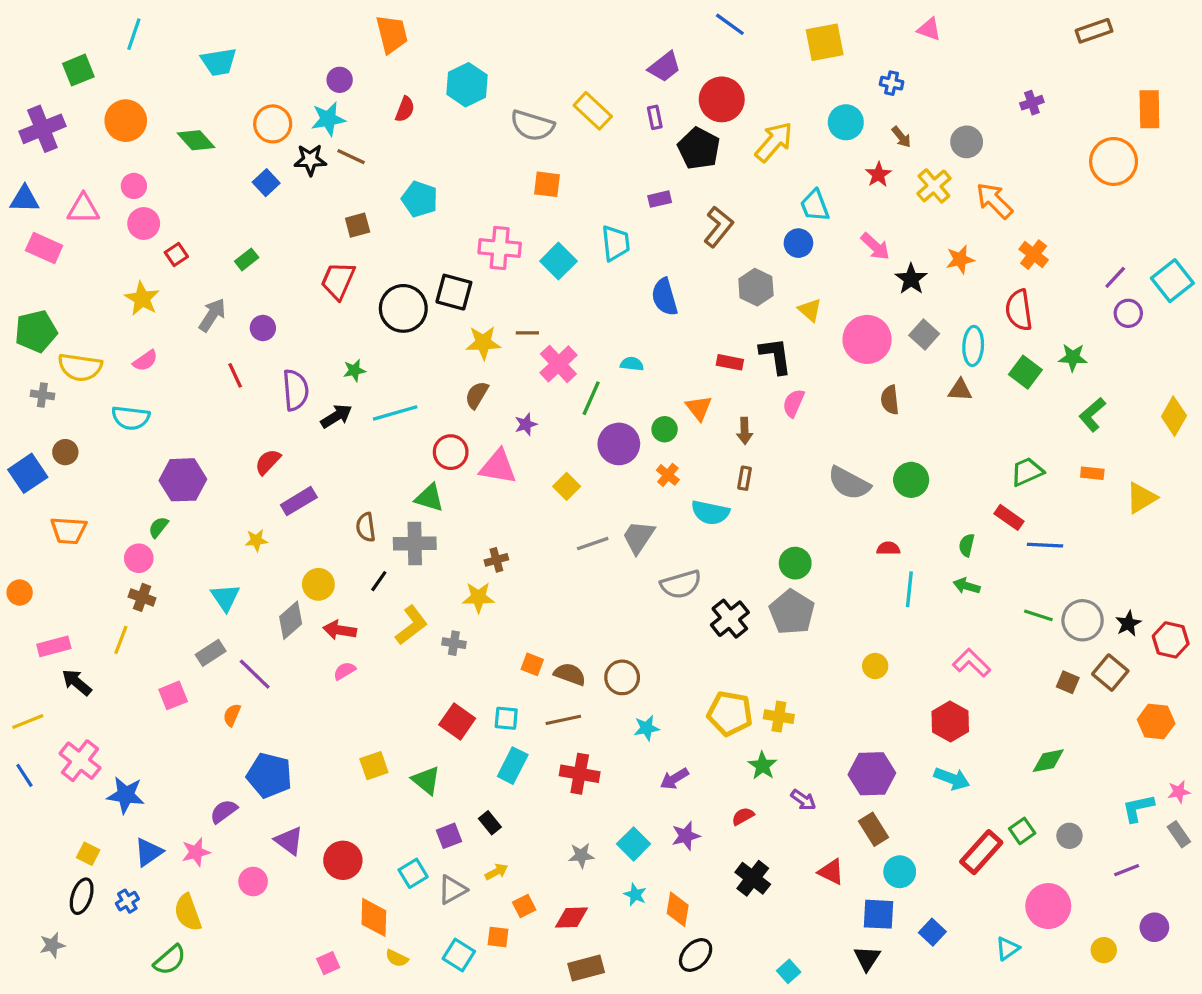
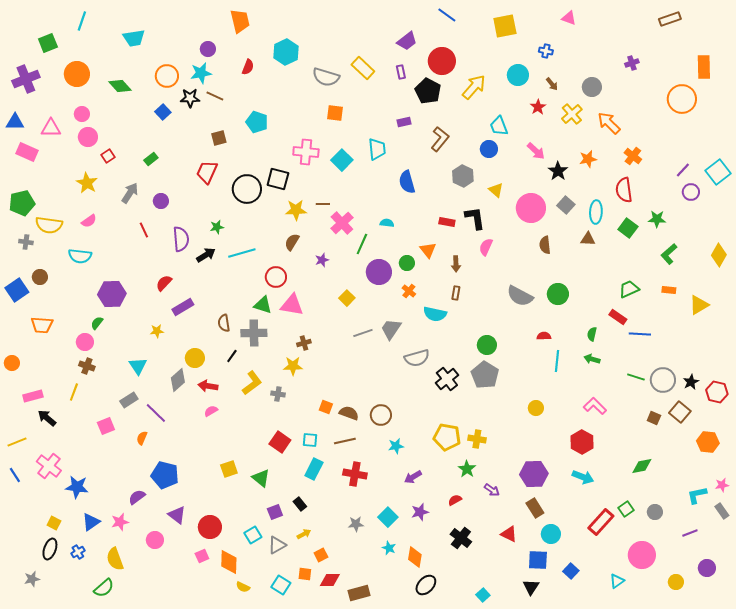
pink triangle: (498, 467) -> (292, 305), moved
red diamond: (571, 917) -> (330, 580), moved
pink square: (328, 963) -> (202, 556), moved

